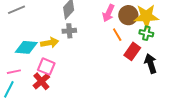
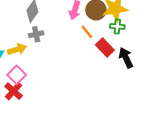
red rectangle: (132, 51) -> (105, 47), turned -72
pink square: (46, 67) -> (17, 75), turned 30

